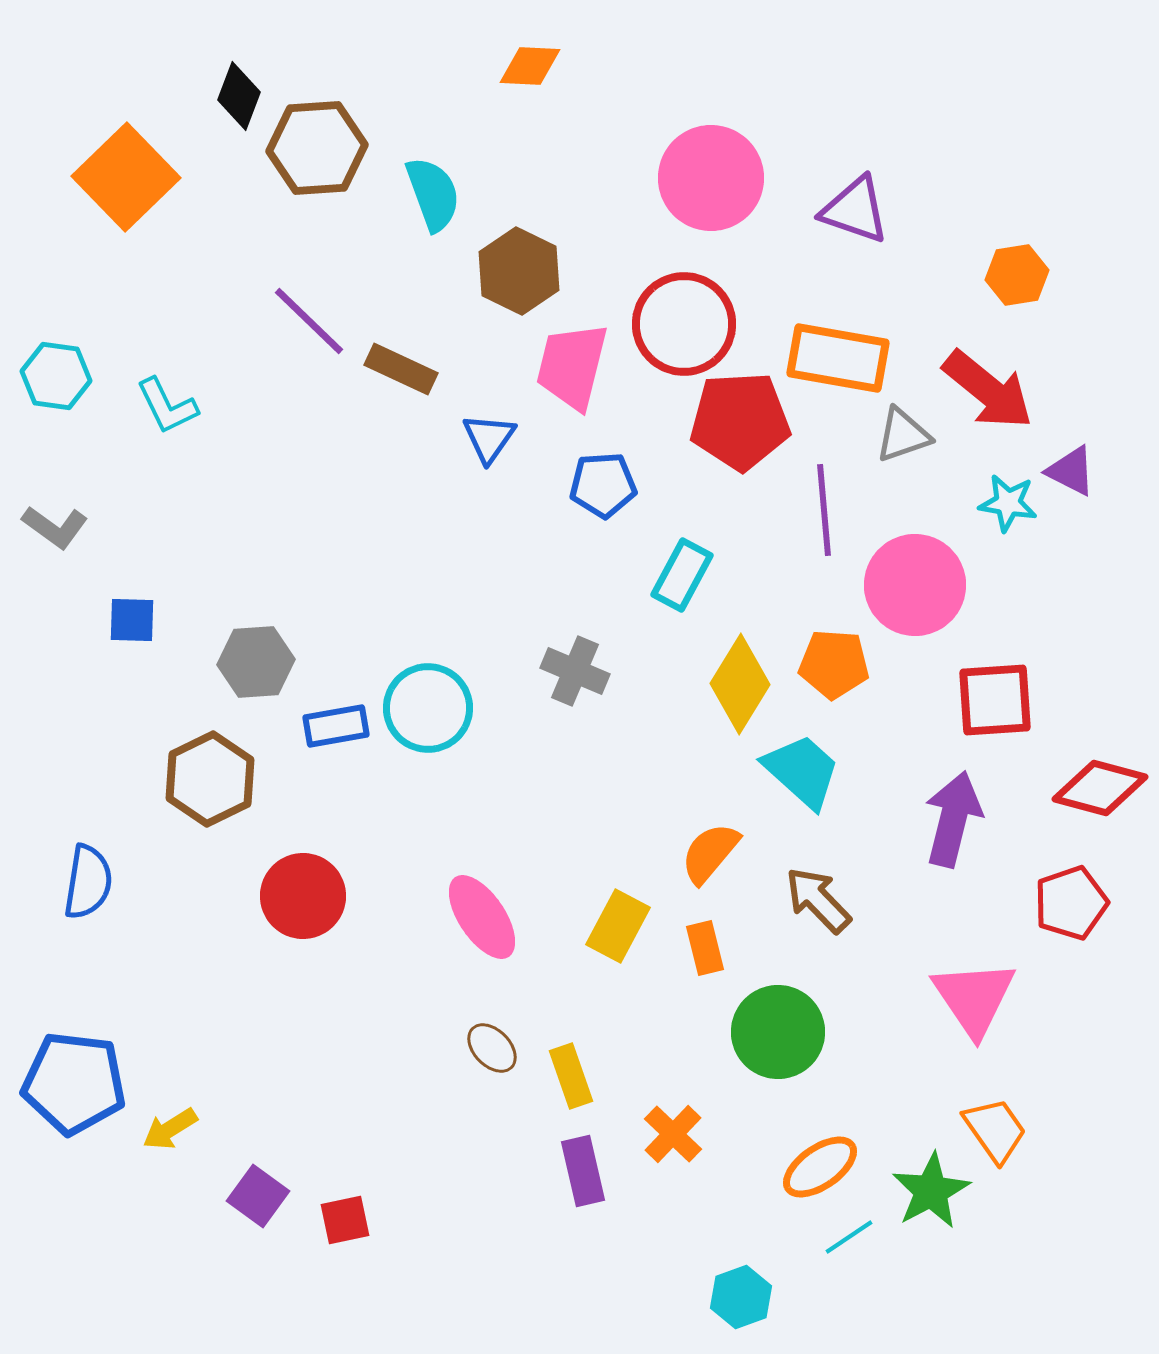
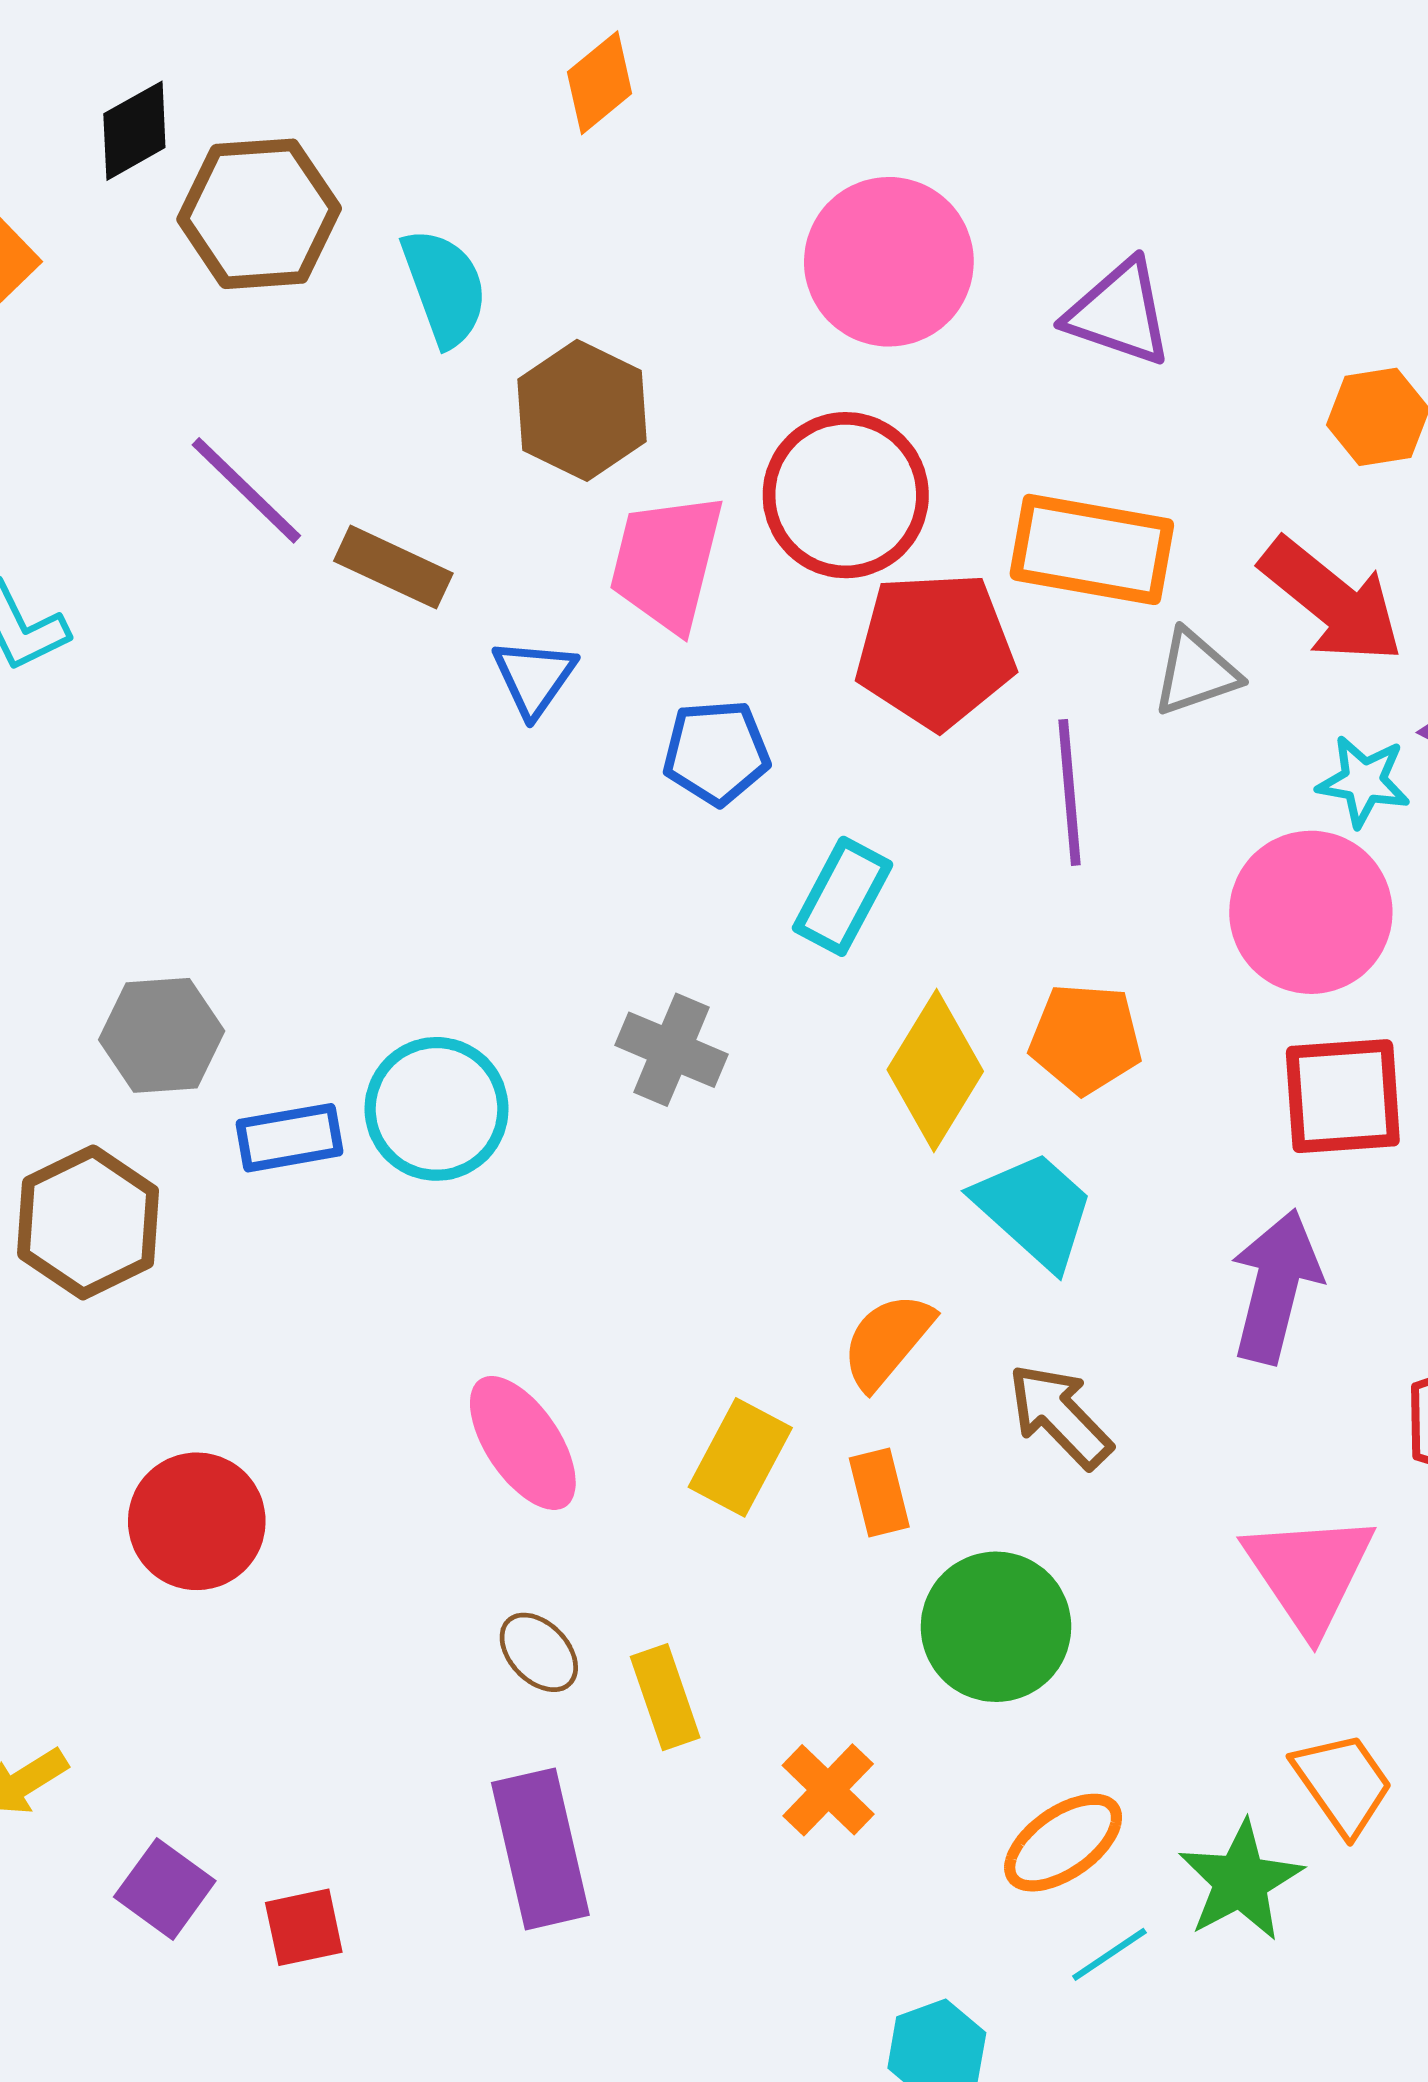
orange diamond: (530, 66) -> (600, 83), turned -42
black diamond: (239, 96) -> (134, 131), turned 40
pink circle: (915, 585) -> (1311, 912), moved
red circle: (303, 896) -> (197, 1521), moved
purple rectangle: (583, 1171) -> (540, 1849), moved, size x1.4

